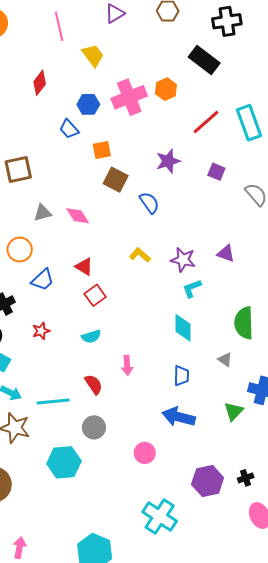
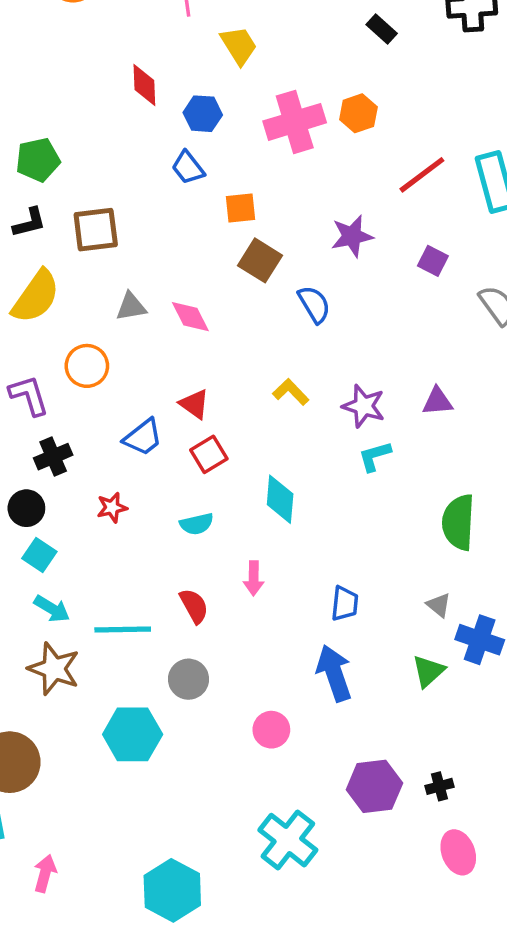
black rectangle: (204, 60) -> (382, 29), moved, size x0.6
red diamond: (40, 83) -> (144, 85), turned -45
blue hexagon: (88, 104) -> (203, 114), moved
purple triangle: (226, 253) -> (437, 401), turned -30
blue trapezoid: (43, 280) -> (143, 437), moved
cyan diamond: (183, 328) -> (280, 499), moved
gray triangle: (225, 359) -> (439, 605), moved
blue arrow: (179, 417) -> (334, 673), turned 52

